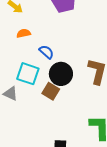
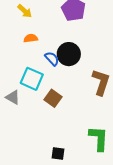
black circle: (61, 74) -> (69, 54), moved

